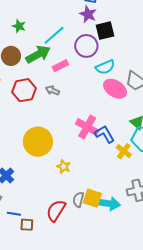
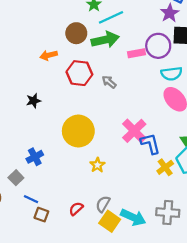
cyan line: (54, 35) -> (111, 17), moved
pink rectangle: (60, 66) -> (137, 53), moved
yellow square: (92, 198) -> (110, 221), moved
red semicircle: (56, 211) -> (76, 209), size x0.6

